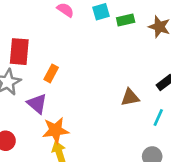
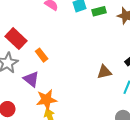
red rectangle: (19, 52) -> (16, 39), turned -50
orange rectangle: (51, 73) -> (42, 55), turned -64

